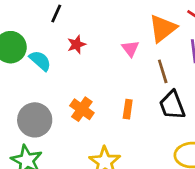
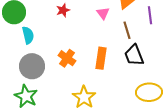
cyan semicircle: (40, 61) -> (28, 35), moved, turned 36
orange rectangle: (128, 109) -> (101, 58), size x1.5

